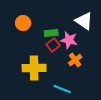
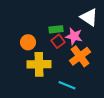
orange circle: (23, 23) -> (28, 42), moved
orange cross: (75, 60) -> (80, 56), size x1.5

